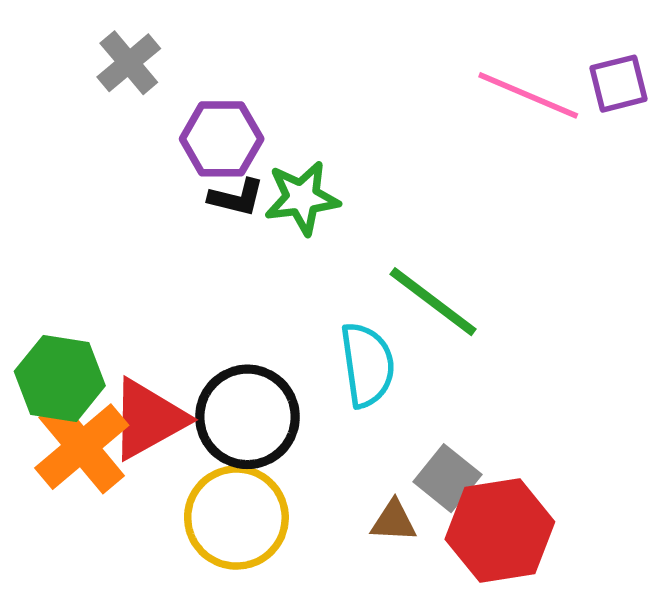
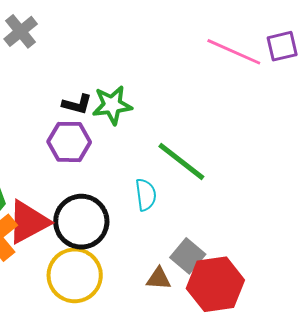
purple hexagon: (222, 139) -> (69, 142), moved
cyan semicircle: (367, 365) -> (146, 195), size x0.7

